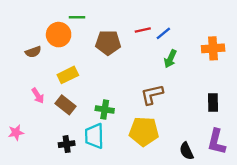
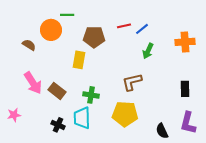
brown semicircle: (33, 52) -> (29, 45), turned -128
yellow rectangle: (68, 75) -> (79, 60), moved, turned -54
pink arrow: (38, 96) -> (33, 83), size x1.6
black cross: (67, 144) -> (58, 125), turned 32

